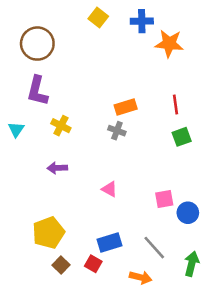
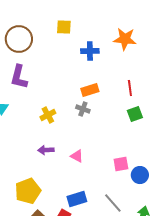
yellow square: (98, 17) -> (64, 27), moved, turned -35
blue cross: (142, 21) -> (90, 51), moved
yellow cross: (61, 126) -> (48, 115), moved, turned 35
purple arrow: (57, 168) -> (46, 150), moved

